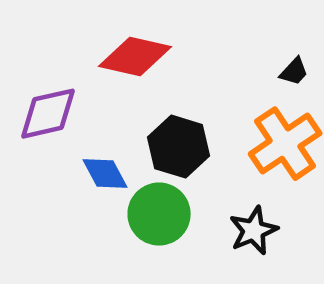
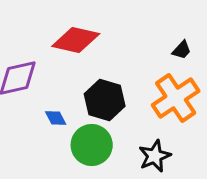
blue diamond: (105, 174) -> (56, 118), size x0.7

